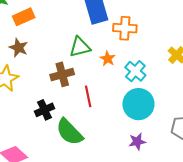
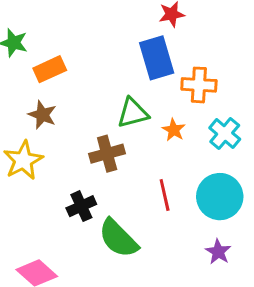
cyan cross: (135, 71) -> (225, 133), moved
red line: (88, 96) -> (165, 195), moved
purple star: (137, 142) -> (218, 252), turned -30

